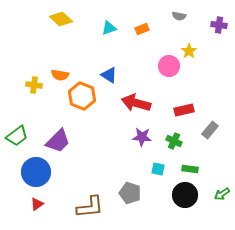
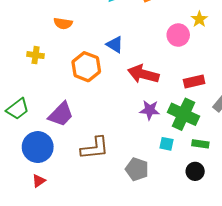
orange semicircle: (60, 75) -> (63, 23), moved
green cross: (174, 141) -> (183, 114), size x1.8
black circle: (185, 195) -> (195, 171), size x0.7
brown L-shape: (90, 207) -> (95, 148), moved

